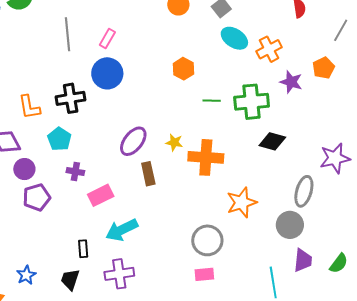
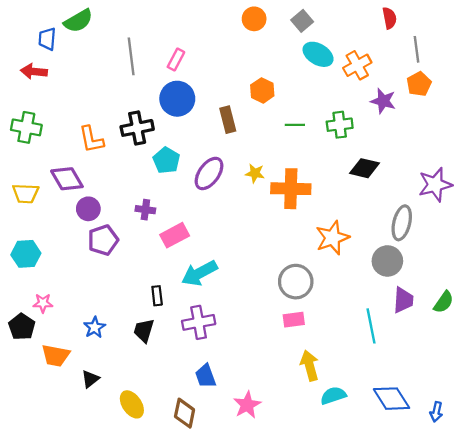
gray line: (341, 30) -> (417, 49), moved, turned -35
green cross: (252, 102) -> (340, 125), size x0.7
cyan pentagon: (59, 139) -> (166, 160), moved
brown rectangle: (148, 174) -> (228, 120), moved

